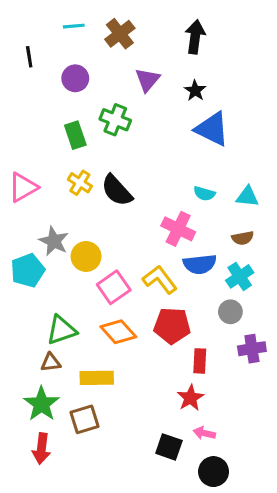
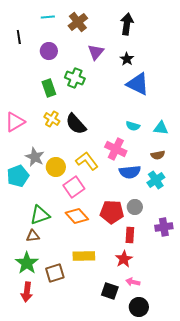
yellow L-shape: (160, 280) -> (87, 161), moved
gray circle: (230, 312) -> (135, 207), moved
yellow rectangle: (97, 378) -> (84, 256), moved

